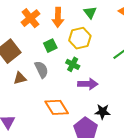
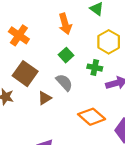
orange cross: (30, 18) -> (19, 35), moved
yellow hexagon: (80, 38) -> (109, 42), moved

